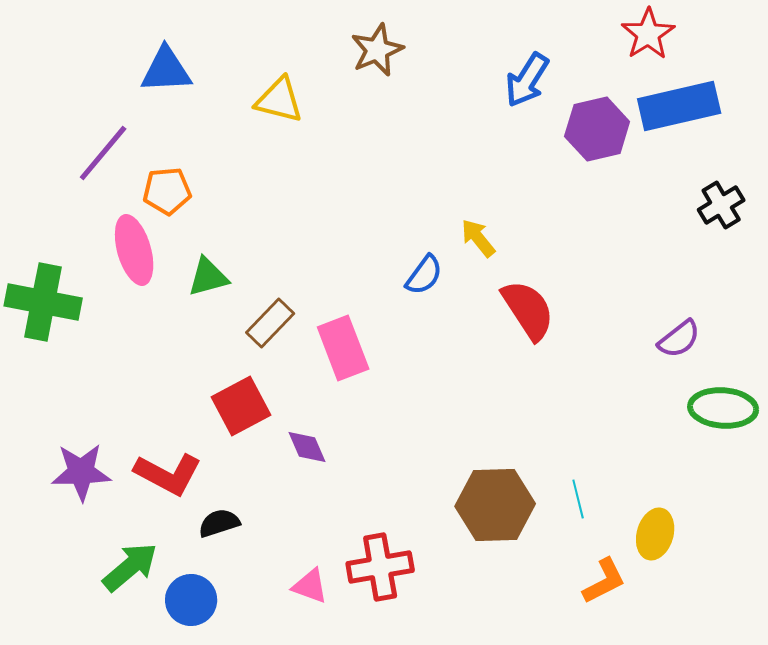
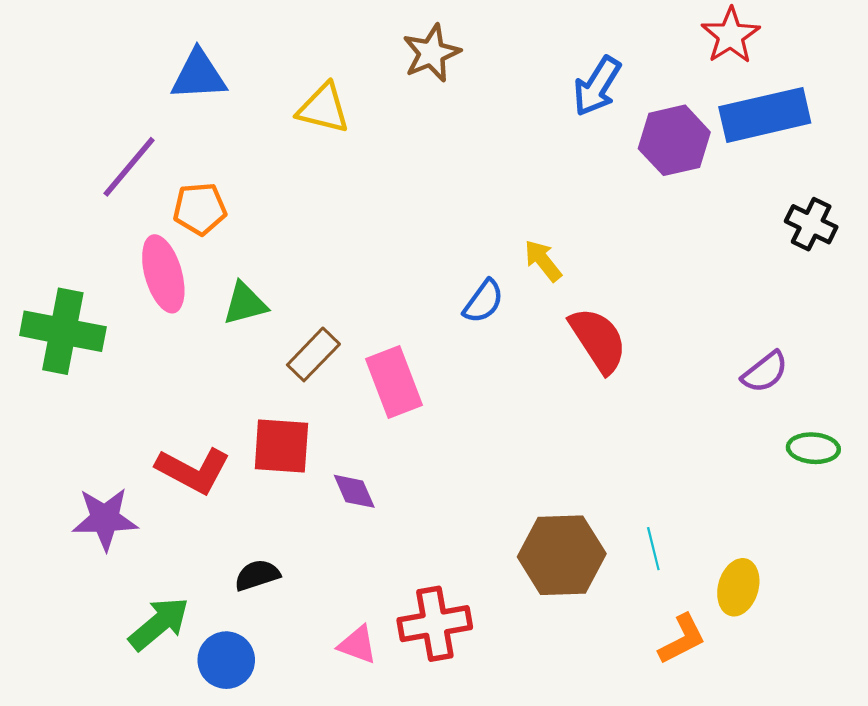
black cross: (721, 205) -> (811, 224), turned -33
red square: (241, 406) -> (281, 446), turned 32
green ellipse: (723, 408) -> (813, 448), size x0.7
red L-shape: (168, 474) -> (193, 470), moved

